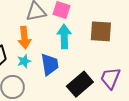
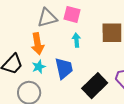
cyan arrow: (64, 36) -> (76, 40), size x0.6

